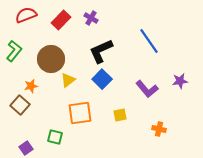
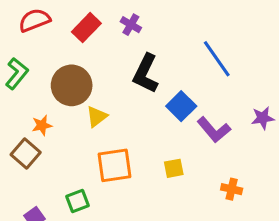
black L-shape: (101, 51) -> (146, 74), turned -40
blue square: (102, 79) -> (181, 106), moved
green square: (55, 137) -> (77, 201), turned -35

